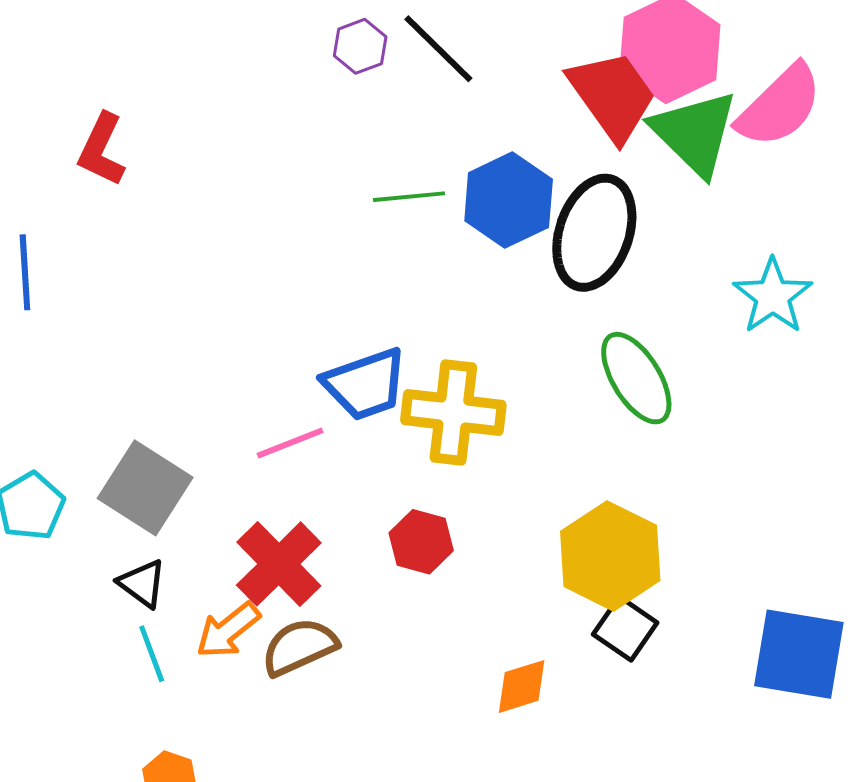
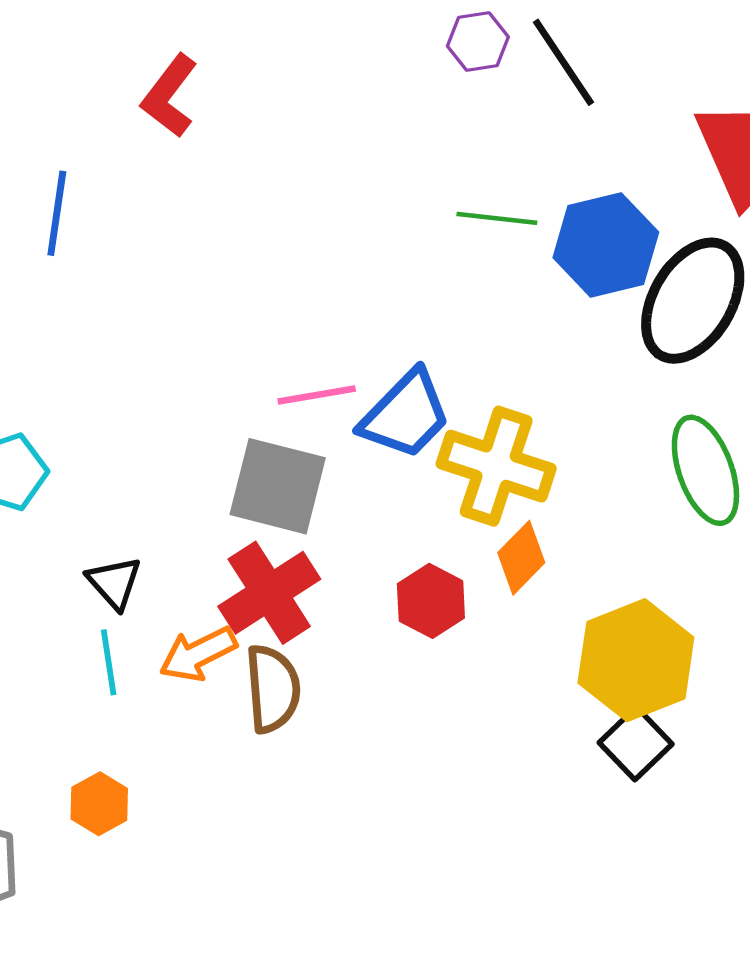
blue trapezoid: (365, 384) -> (406, 415), turned -38
pink line: (290, 443) -> (317, 395), moved
gray square: (145, 488) -> (278, 486), moved, turned -30
brown semicircle: (299, 647) -> (273, 689), turned 98
orange diamond: (522, 686) -> (521, 558), moved, turned -40

